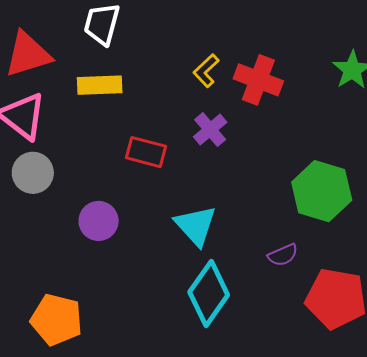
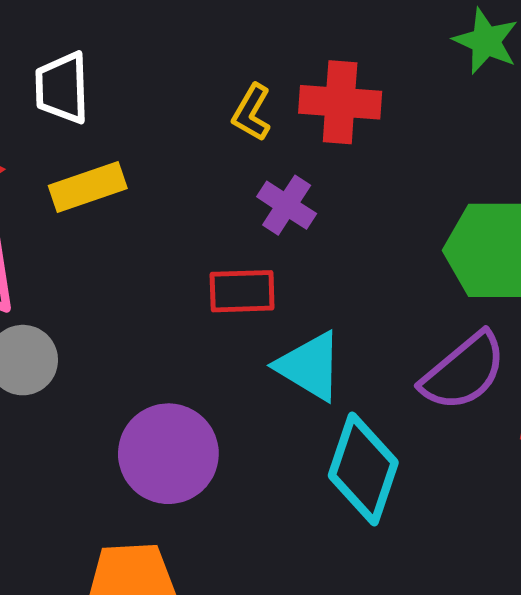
red rectangle: (146, 152) -> (242, 291), moved
purple circle: (99, 221) -> (168, 454), moved, size x1.5
purple semicircle: (283, 255) -> (464, 372), size x1.8

